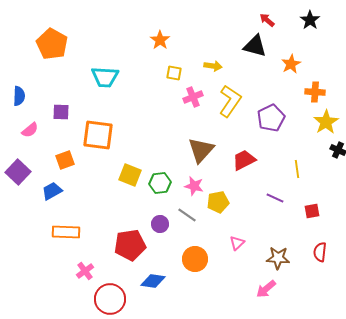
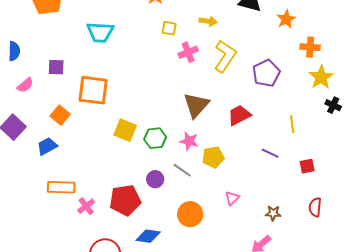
orange square: (65, 160) -> (60, 115), turned -30
brown star: (278, 258) -> (273, 213), size x0.7
pink cross: (85, 271) -> (86, 206), moved

